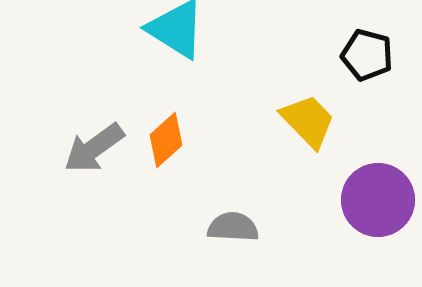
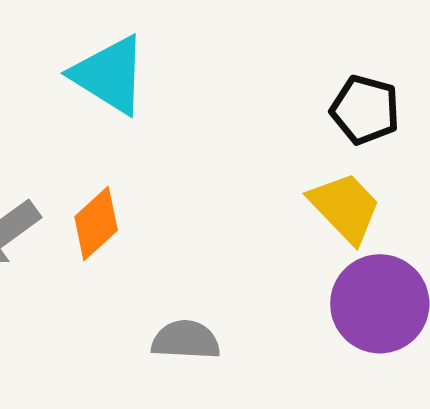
yellow trapezoid: (308, 121) -> (345, 207), moved

